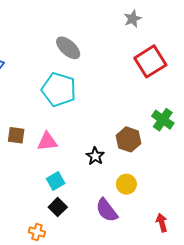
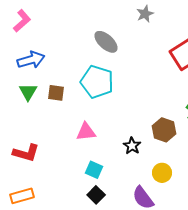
gray star: (133, 19) -> (145, 14), moved
brown square: (16, 135) -> (56, 93), moved
cyan square: (56, 181) -> (94, 170), turned -36

